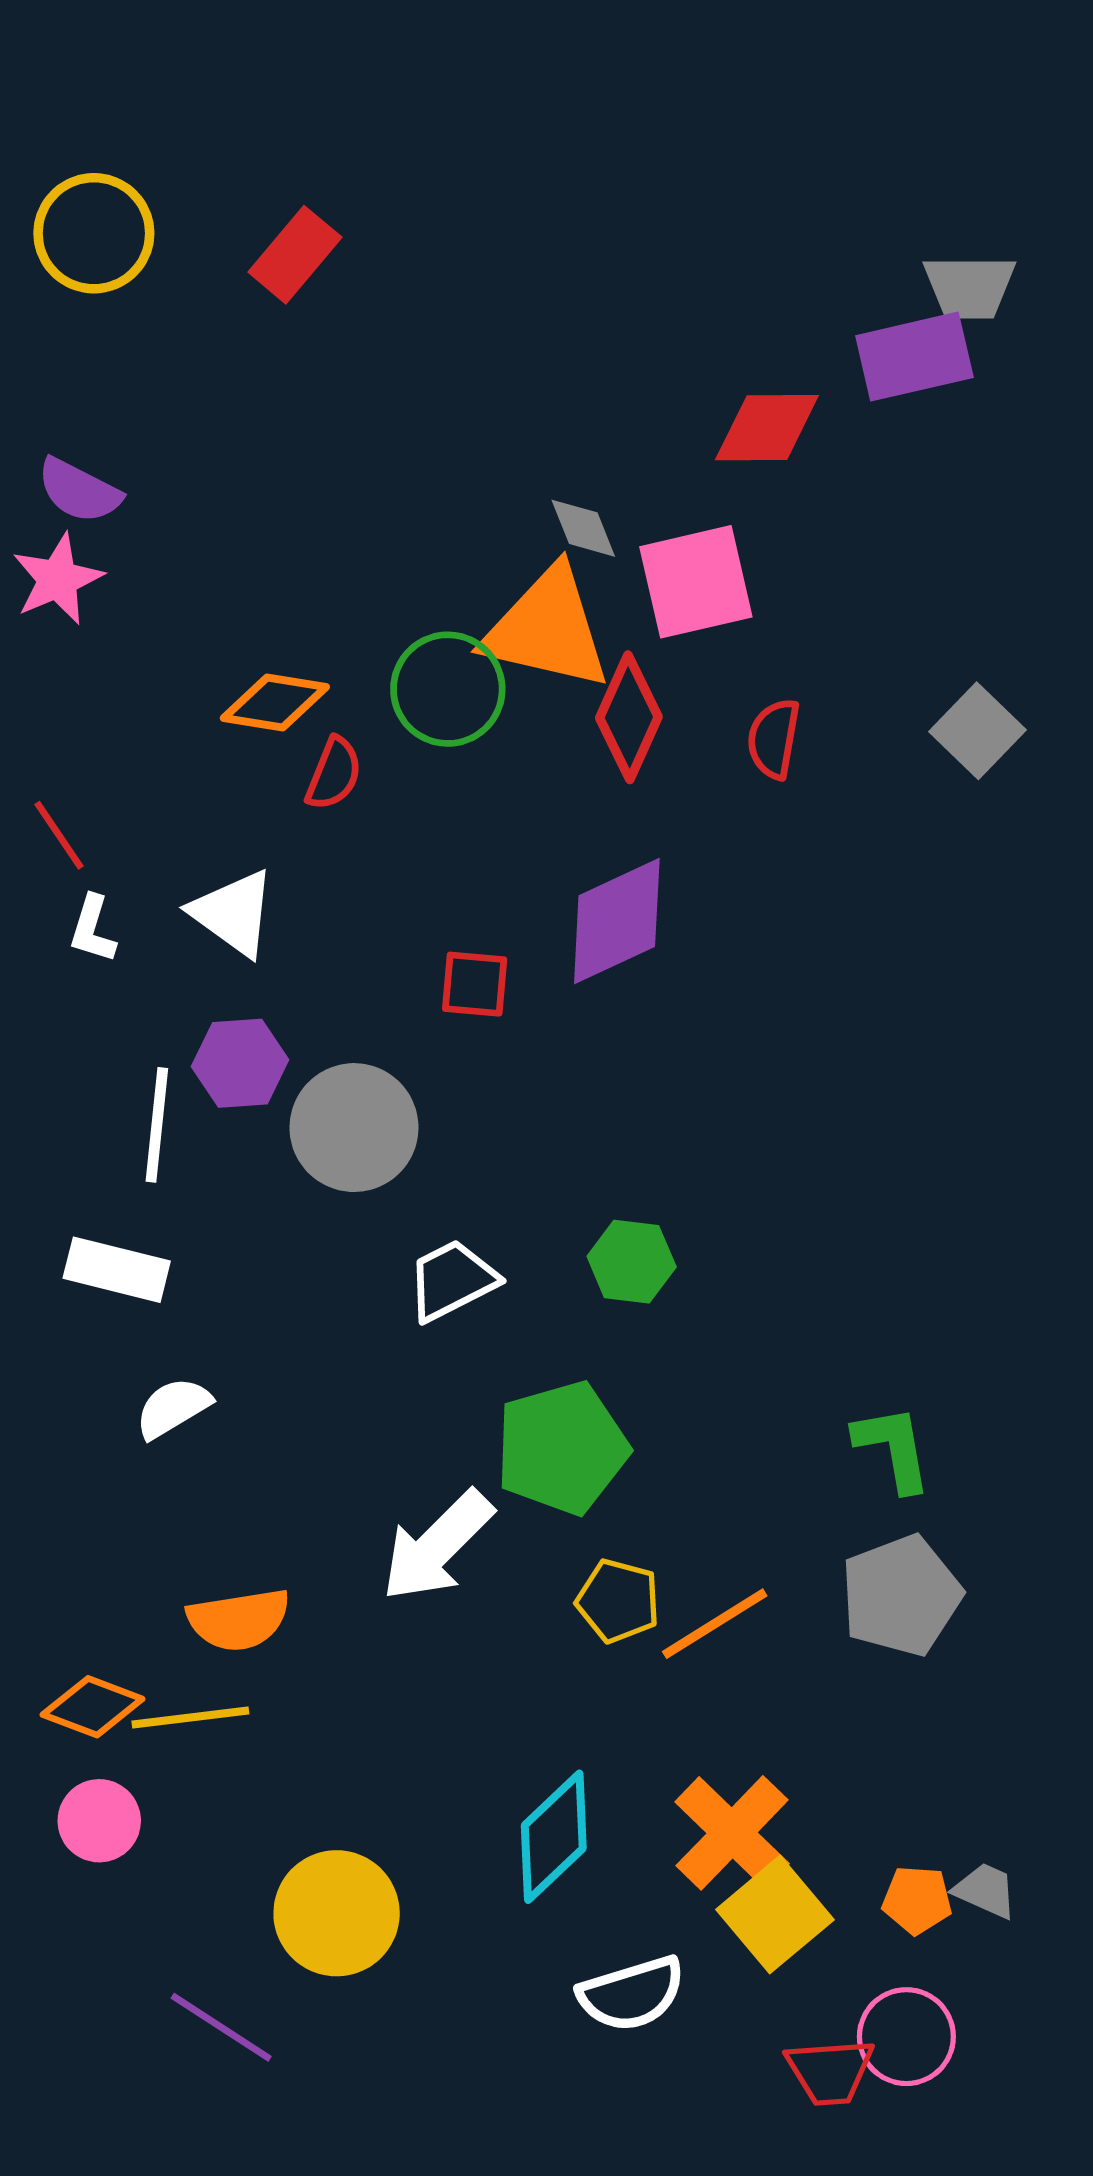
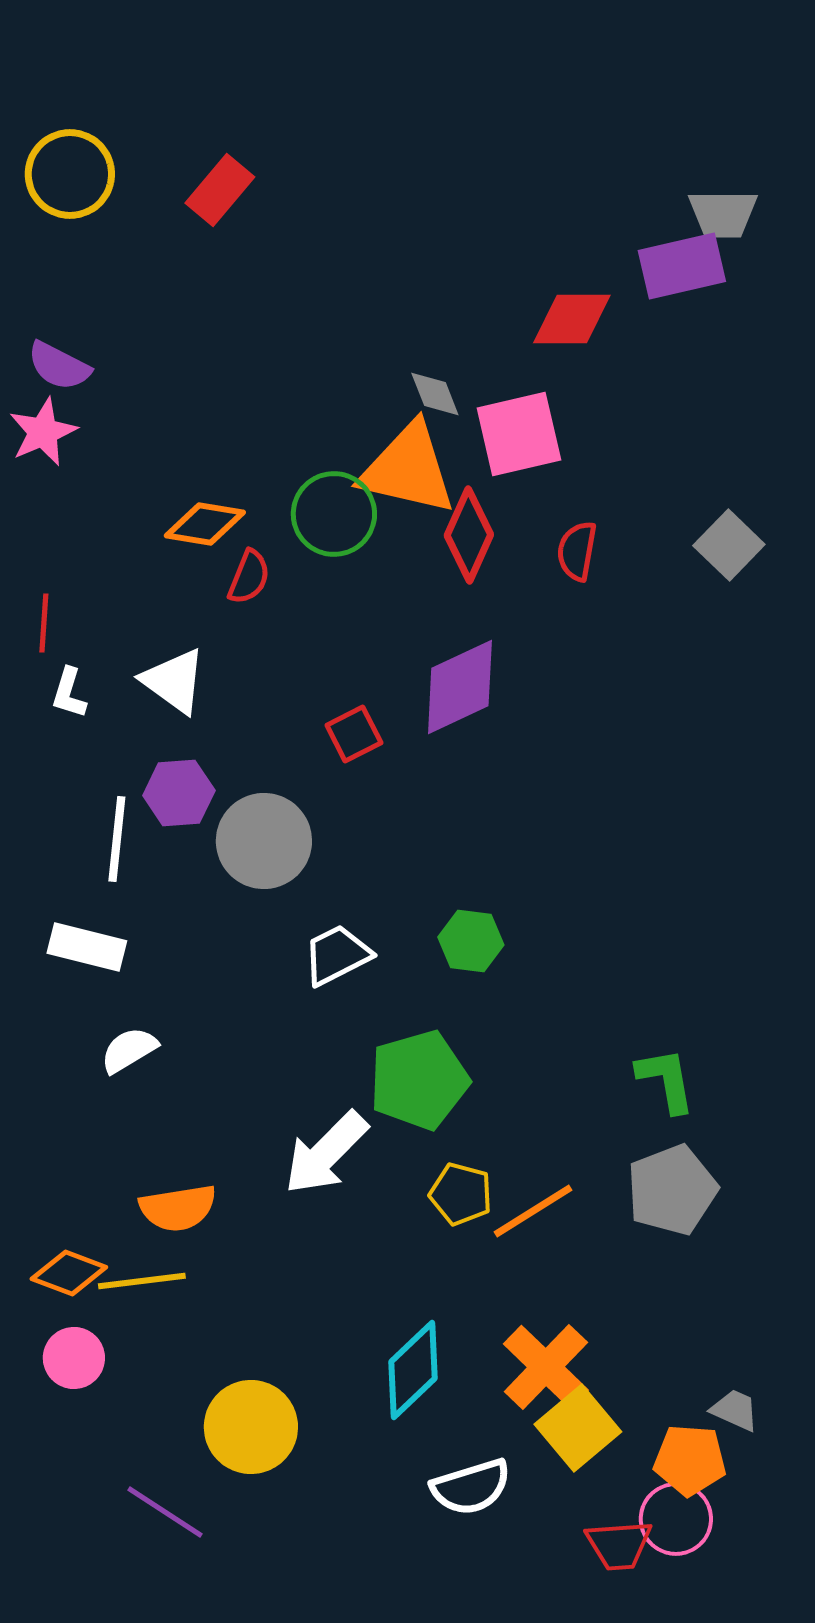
red line: (59, 835) -> (44, 623), turned 38
red square: (475, 984) -> (354, 734), turned -32
orange pentagon: (917, 1900) -> (690, 1460), moved, size x1.4

